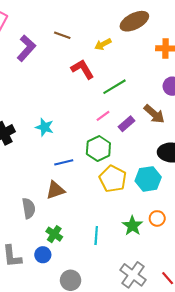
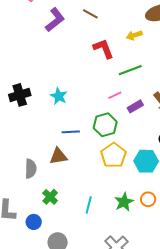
yellow arrow: (103, 44) -> (134, 35), moved
blue circle: (43, 255) -> (34, 222), moved

